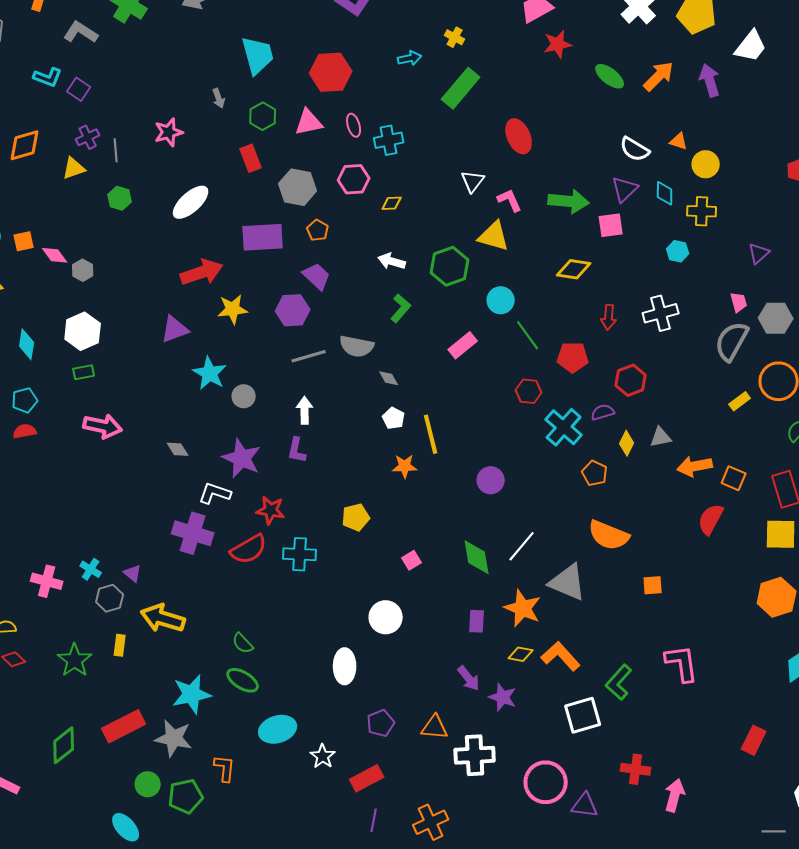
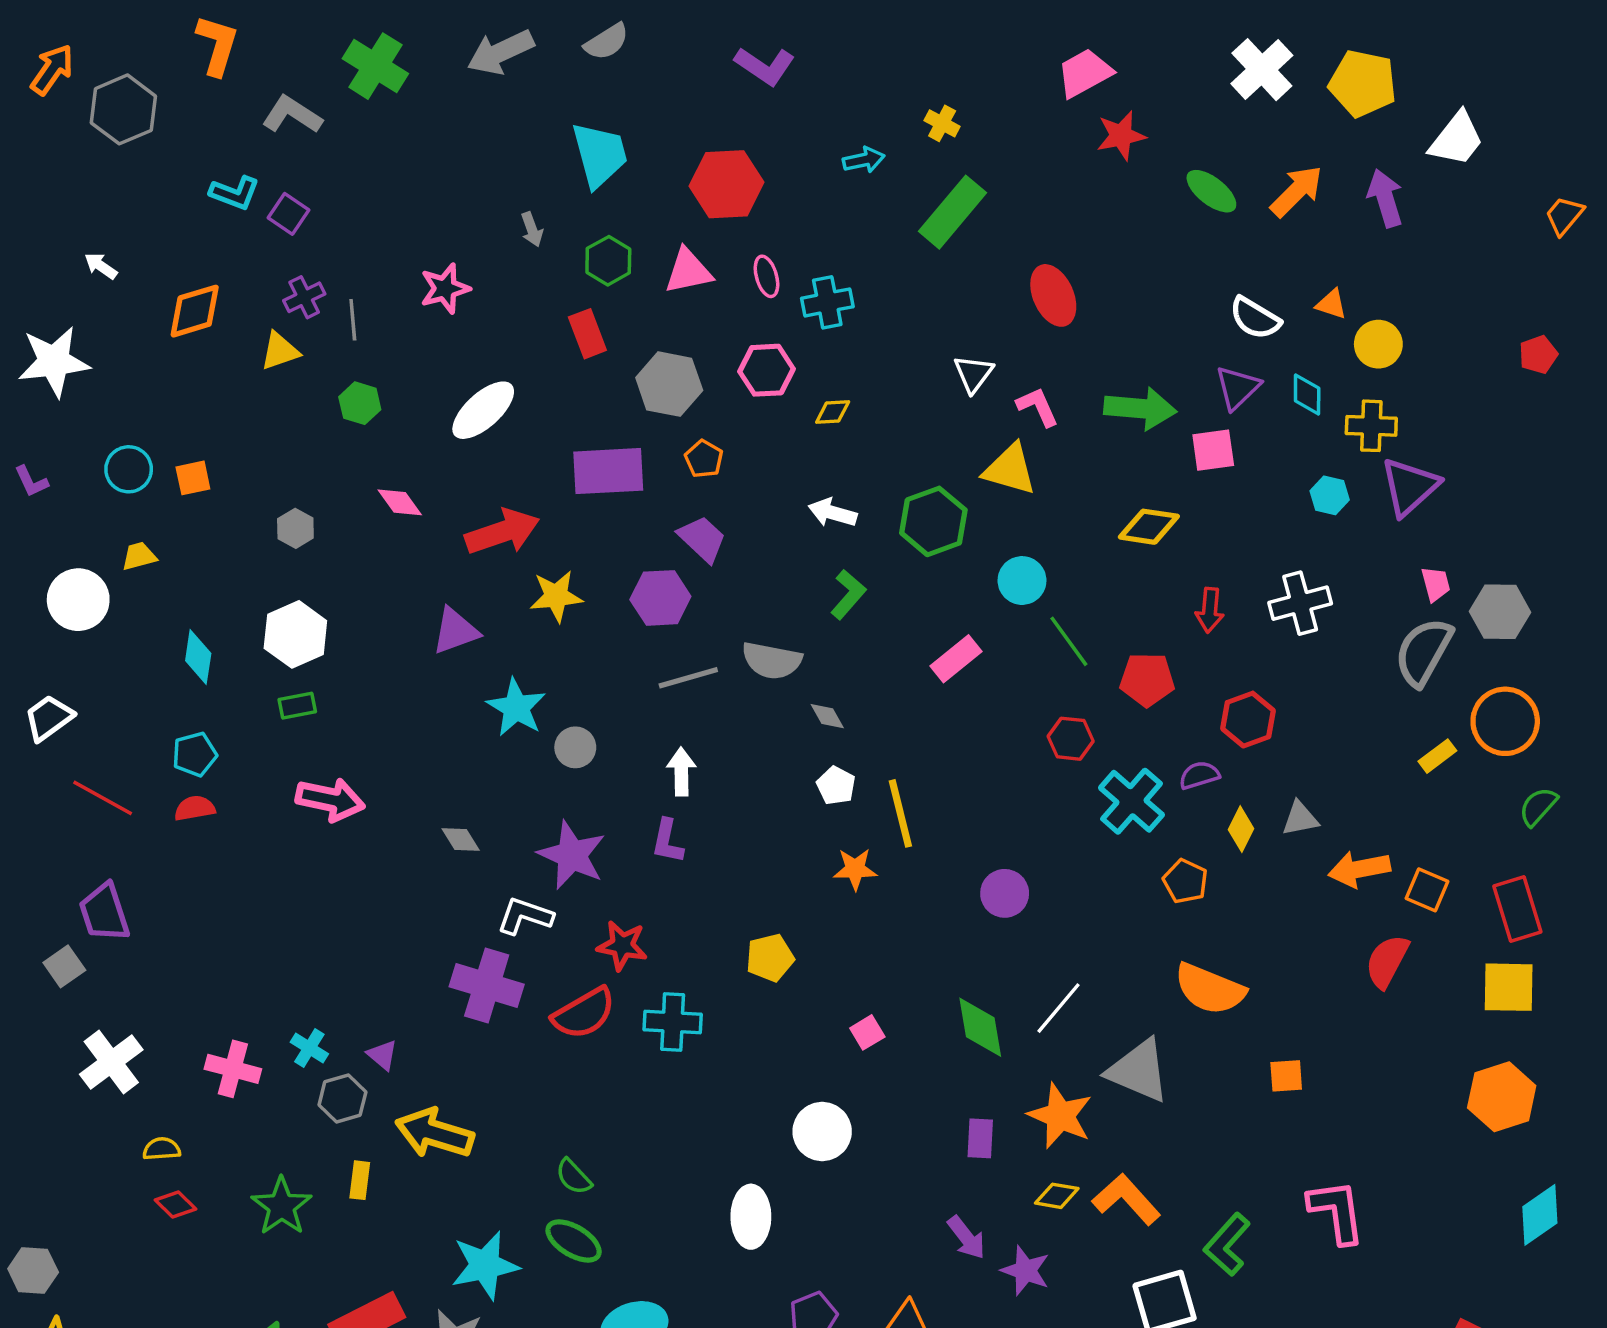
purple triangle: (759, 253) -> (1410, 487), moved, size x1.6
pink diamond: (55, 255) -> (400, 502), moved

